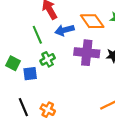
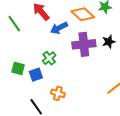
green line: (37, 35) -> (14, 24), moved
orange cross: (48, 110) -> (58, 93), moved

